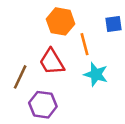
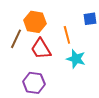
orange hexagon: (61, 21) -> (35, 22), moved
brown line: (20, 77) -> (16, 39), moved

